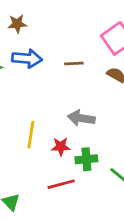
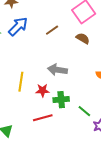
blue arrow: (27, 58) -> (18, 26), turned -50
brown line: (74, 64) -> (52, 30), turned -32

